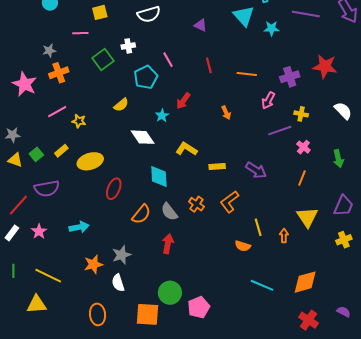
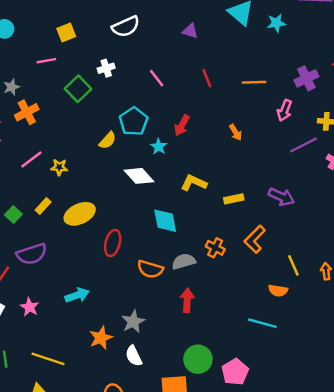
cyan pentagon: (146, 77) -> (134, 121), moved
gray semicircle: (169, 212) -> (184, 261), turned 120
orange semicircle: (141, 214) -> (150, 269), turned 75
cyan line: (262, 285) -> (262, 323), moved

